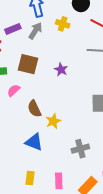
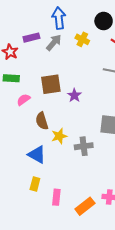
brown square: (28, 64) -> (51, 84), moved, turned -30
purple star: (61, 70) -> (74, 95), moved
gray cross: (80, 149) -> (84, 146), moved
yellow rectangle: (30, 178) -> (35, 184), moved

